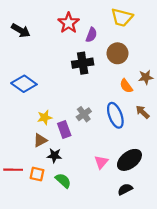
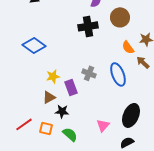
brown arrow: (143, 112) -> (143, 62), moved
gray cross: (84, 114) -> (89, 73), turned -32
black ellipse: (129, 160) -> (131, 115), turned -30
pink triangle: (101, 162) -> (103, 125), moved
red line: (13, 170) -> (24, 124), turned -36

